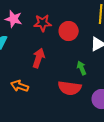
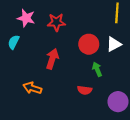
red circle: (69, 31) -> (89, 44), moved
red semicircle: (70, 88) -> (85, 90), size x0.6

